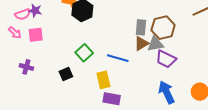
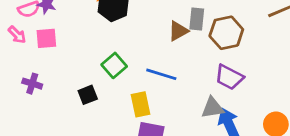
gray rectangle: (141, 27) -> (197, 19), moved
brown triangle: (141, 43) -> (178, 31), moved
gray triangle: (155, 44) -> (213, 108), moved

